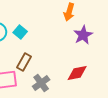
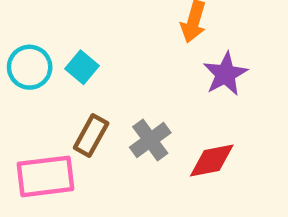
gray cross: (41, 83) -> (150, 140), moved

